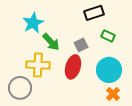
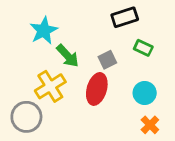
yellow cross: (38, 65) -> (50, 86), turned -35
cyan circle: (109, 70) -> (145, 93), size x0.7

